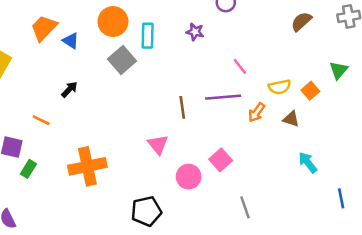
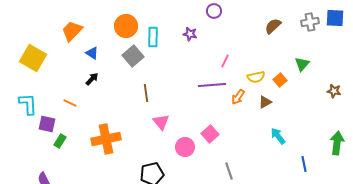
blue triangle: (71, 41) -> (92, 53), moved
pink line: (240, 66) -> (225, 61), turned 64
brown line: (182, 107) -> (146, 93), moved
brown triangle: (291, 119) -> (265, 102), turned -48

